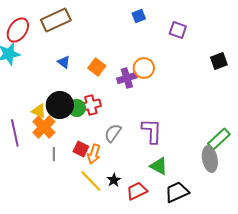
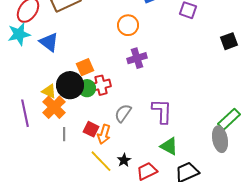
blue triangle: (64, 62) -> (49, 42), moved, size x1.5
orange square: (97, 67) -> (85, 67), moved, turned 30
orange circle: (144, 68) -> (128, 25), moved

